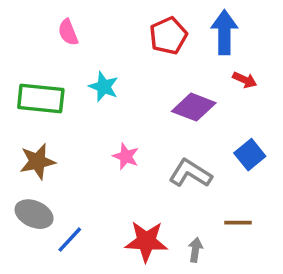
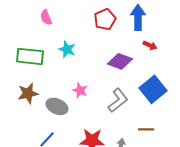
blue square: (250, 155) -> (153, 89), size x1.5
gray L-shape: (190, 173) -> (118, 100), turned 110
gray ellipse: (34, 214) -> (57, 106), moved

